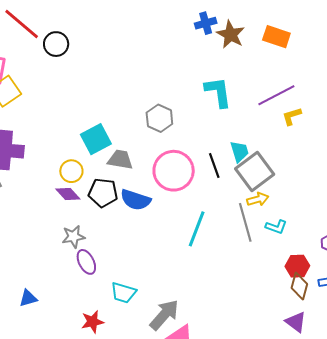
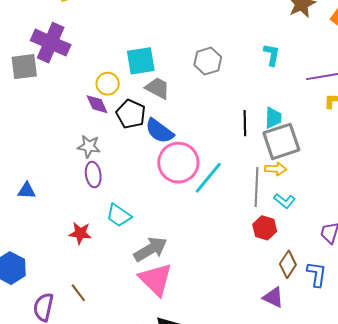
cyan L-shape: (218, 92) -> (272, 55), size x0.7
pink circle: (174, 171) -> (178, 163), moved
red hexagon: (297, 266) -> (265, 228), moved
purple triangle: (296, 322) -> (273, 297), turned -30

